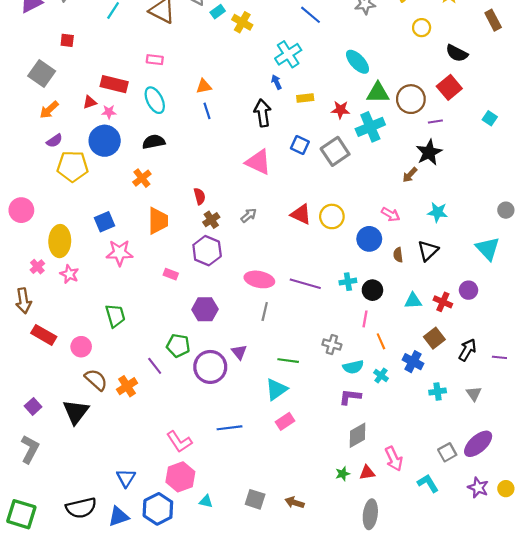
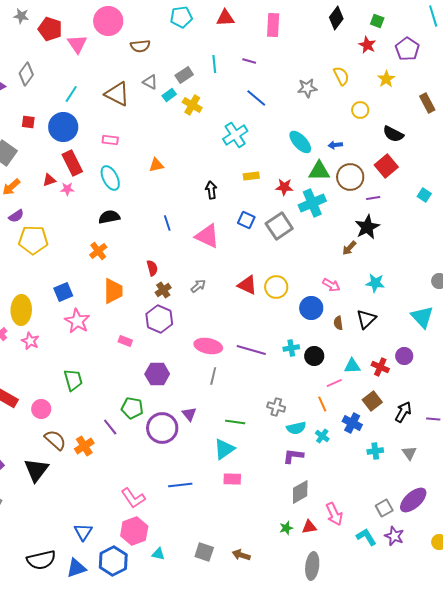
blue arrow: (276, 82) -> (335, 145), moved, turned -72
red rectangle: (114, 84) -> (72, 163), turned 50
blue line: (207, 111) -> (167, 223), moved
black arrow: (263, 113) -> (211, 190), size x0.7
blue circle: (105, 141) -> (63, 127), moved
pink star: (120, 253) -> (77, 321), turned 30
pink line: (365, 319) -> (334, 383), moved, turned 56
pink rectangle: (285, 421) -> (232, 479), turned 36
purple star: (478, 488) -> (394, 536), moved

